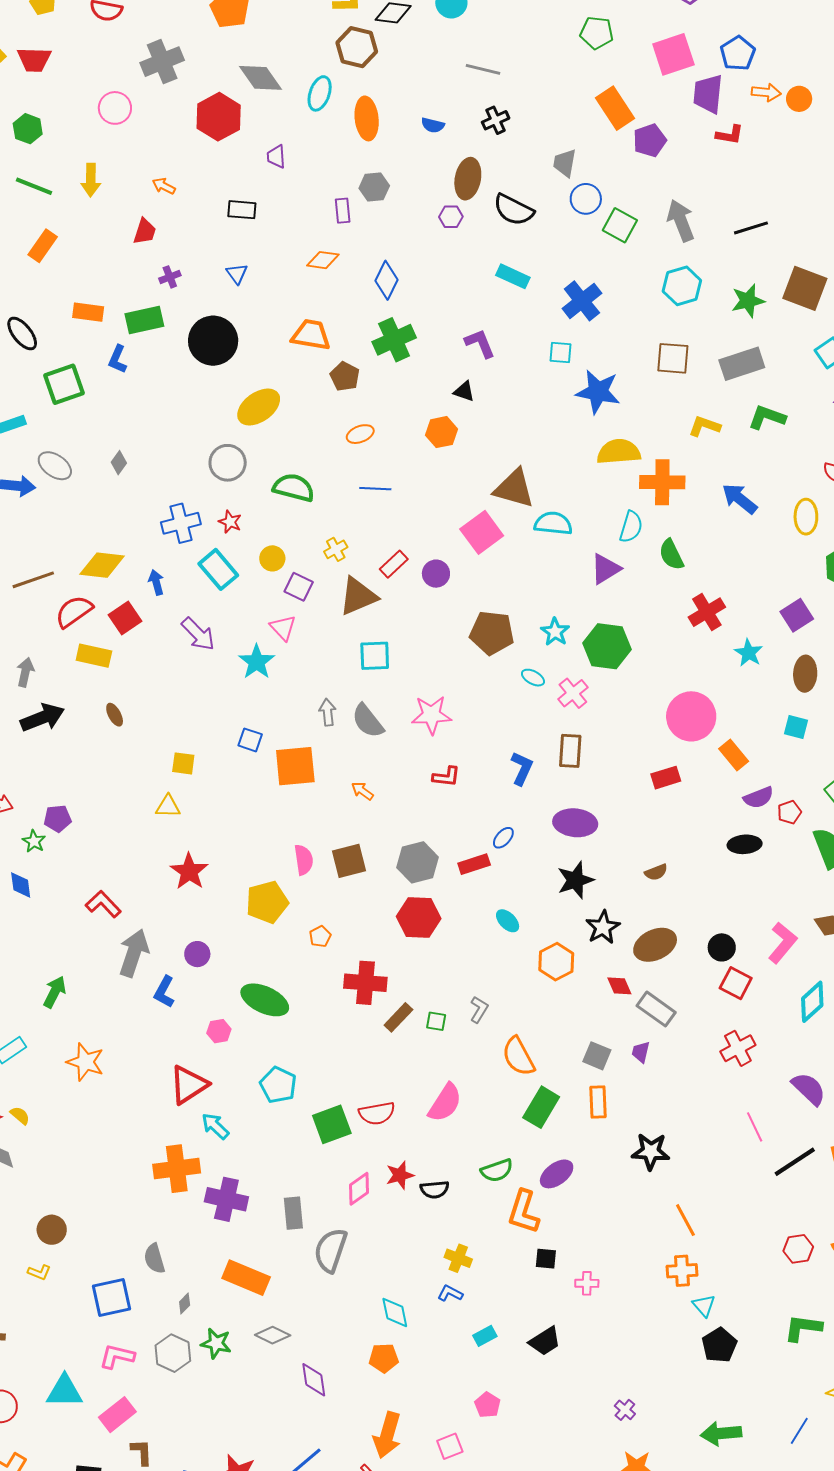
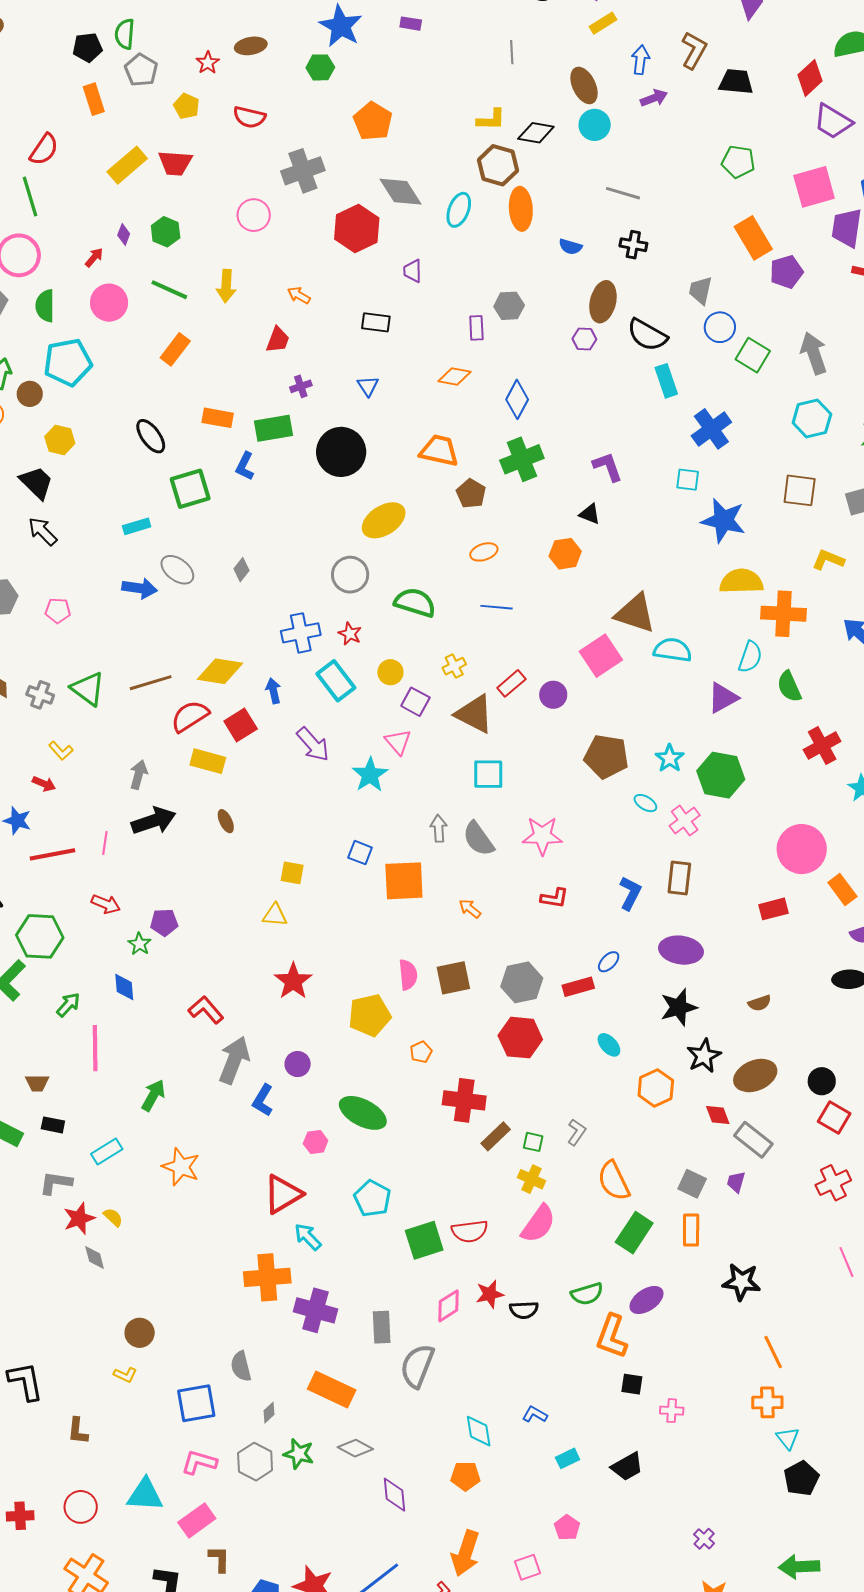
orange ellipse: (367, 118) -> (521, 209), moved
black cross: (496, 120) -> (633, 245), turned 32
cyan rectangle: (513, 276) -> (666, 381), moved, turned 44
brown triangle: (358, 596) -> (474, 714), turned 48
yellow cross: (458, 1258) -> (531, 1179), moved

